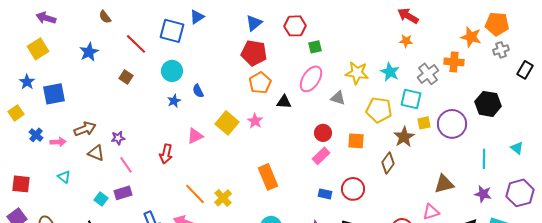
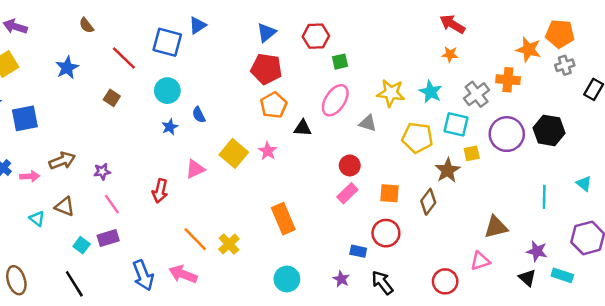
purple circle: (452, 124) -> (507, 134), moved
orange square: (356, 141) -> (390, 193), moved
brown triangle: (96, 153) -> (65, 207), moved
blue rectangle: (325, 194) -> (358, 251), moved
purple star: (483, 194) -> (537, 251), moved

